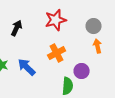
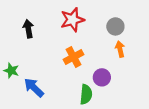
black arrow: (17, 28) -> (28, 29), turned -35
blue arrow: (27, 67) -> (34, 88), moved

